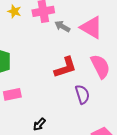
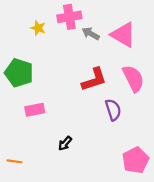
yellow star: (14, 11) -> (38, 28), moved

